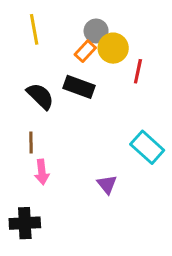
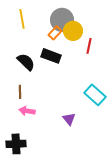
gray circle: (96, 31) -> (62, 20), size x1.5
pink arrow: (42, 172) -> (27, 111), turned 105

